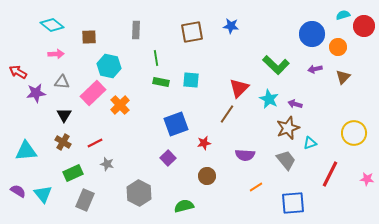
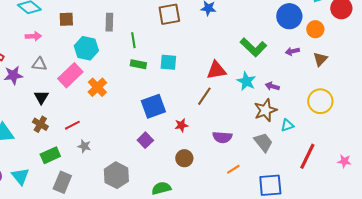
gray rectangle: (136, 30) -> (109, 22), moved
red triangle: (239, 88) -> (216, 70), turned 35
yellow circle: (354, 133) -> (320, 101), moved

